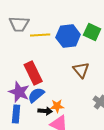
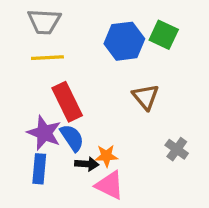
yellow line: (40, 35) -> (47, 58), moved
blue semicircle: (36, 95) -> (72, 138), turned 96

